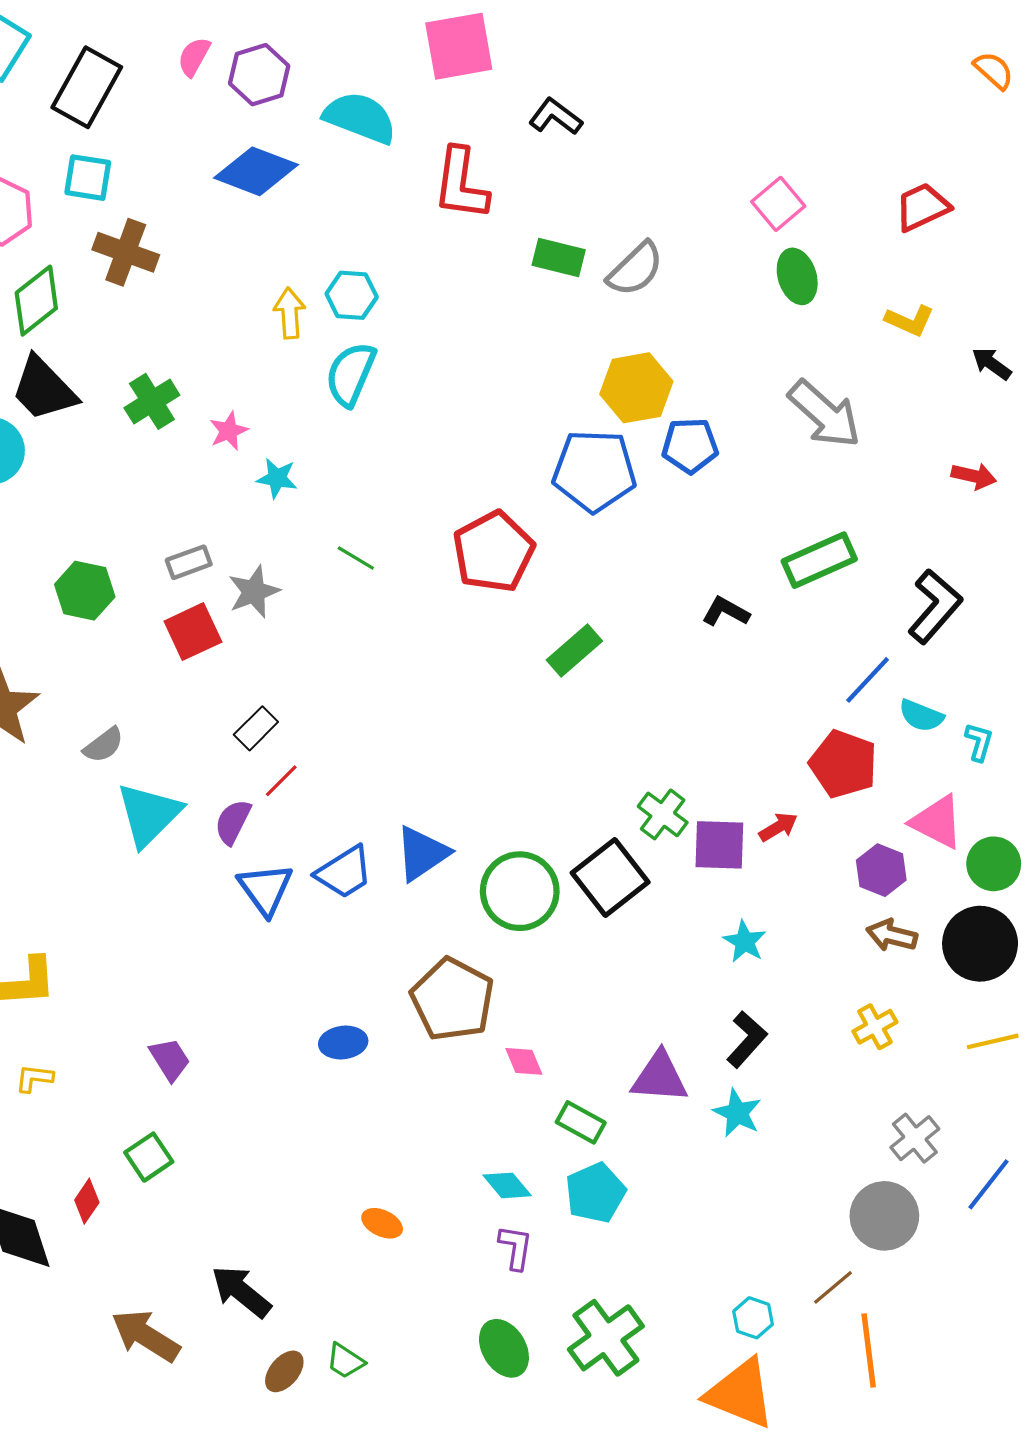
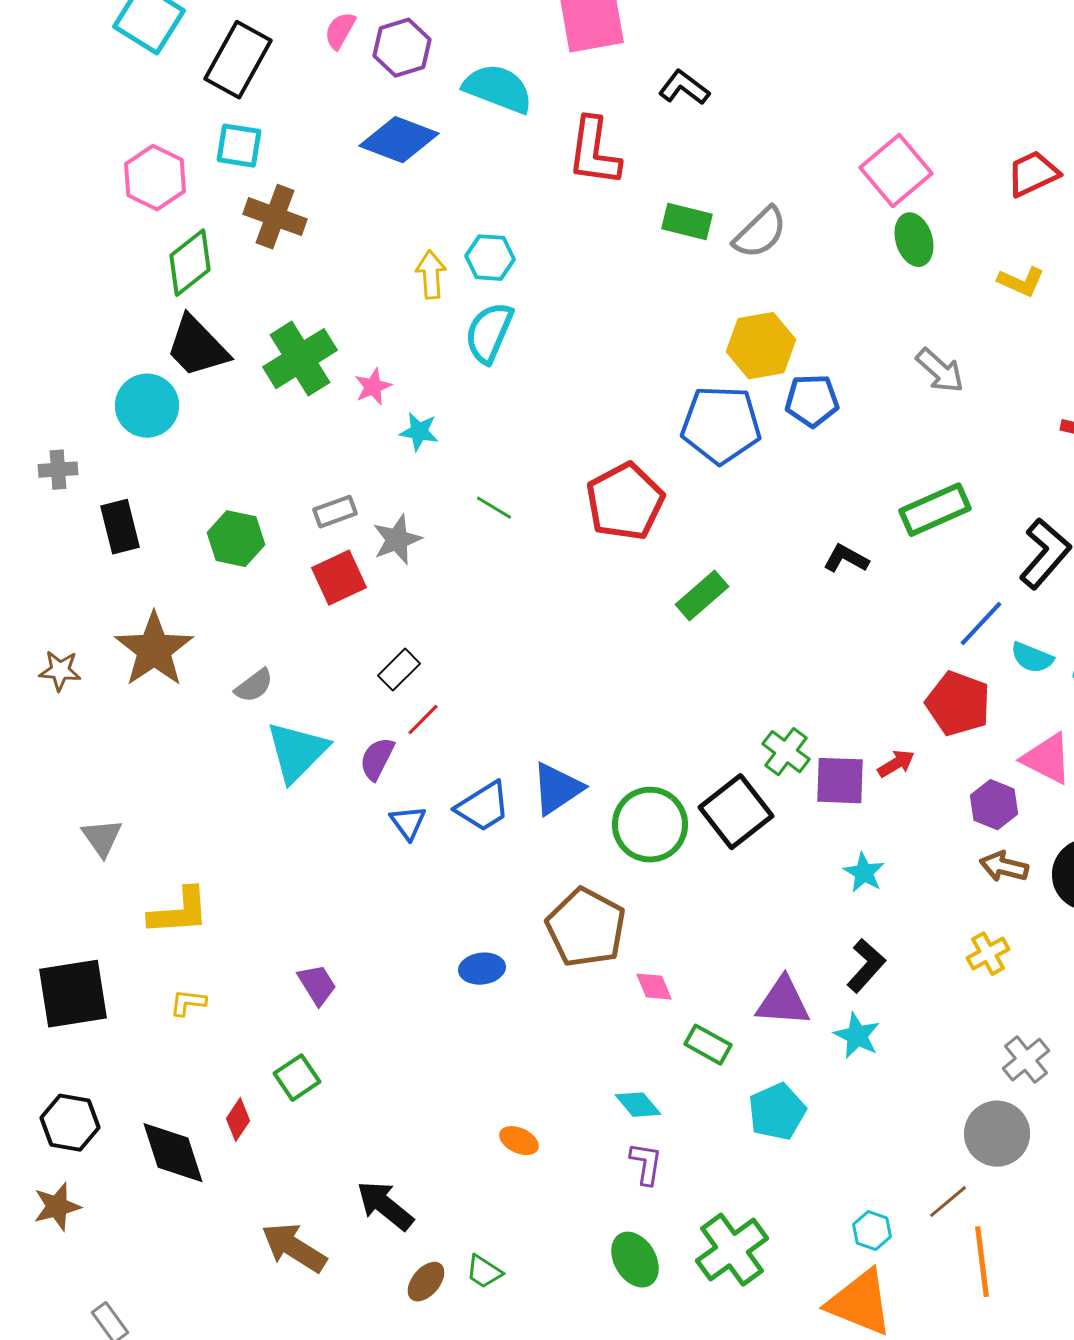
pink square: (778, 204) -> (896, 171), size x1.4
green cross: (152, 401) -> (300, 359), size x1.4
gray arrow: (824, 414) -> (940, 371), size x0.7
blue triangle: (265, 889) -> (408, 823), size x0.7
cyan pentagon: (595, 1193) -> (777, 1112), moved

